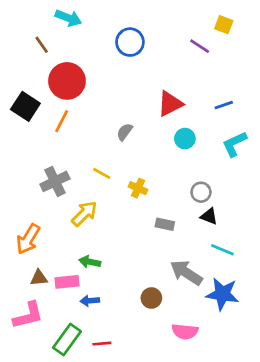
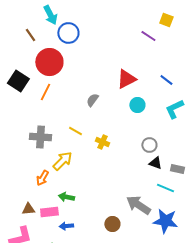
cyan arrow: (68, 18) -> (50, 15), turned 42
blue circle: (130, 42) -> (68, 33), moved
blue line: (224, 105) -> (166, 80), turned 56
gray cross: (55, 181) -> (40, 137), turned 30
gray rectangle: (165, 224) -> (177, 169), moved
orange arrow: (28, 239) -> (42, 178), moved, size x0.7

